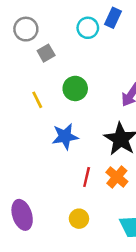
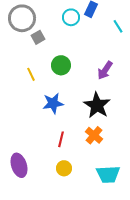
gray circle: (26, 29) -> (22, 18), size x1.4
red line: (87, 177) -> (61, 139), moved

